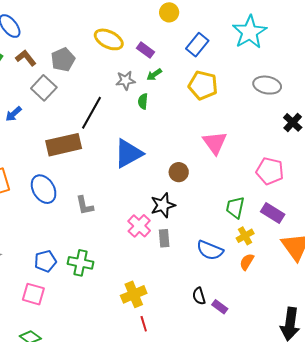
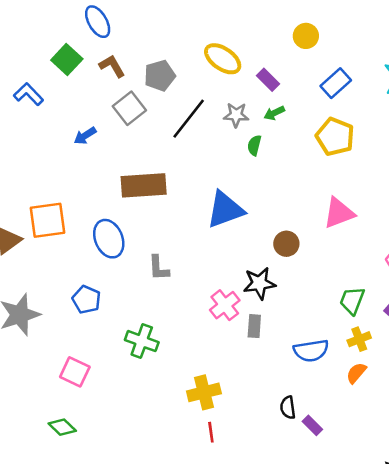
black line: (92, 113) -> (189, 119), moved
pink triangle: (215, 143) -> (339, 213), turned 36
blue semicircle: (210, 250) -> (311, 351), turned -40
blue pentagon: (45, 261) -> (86, 300), moved, turned 30

